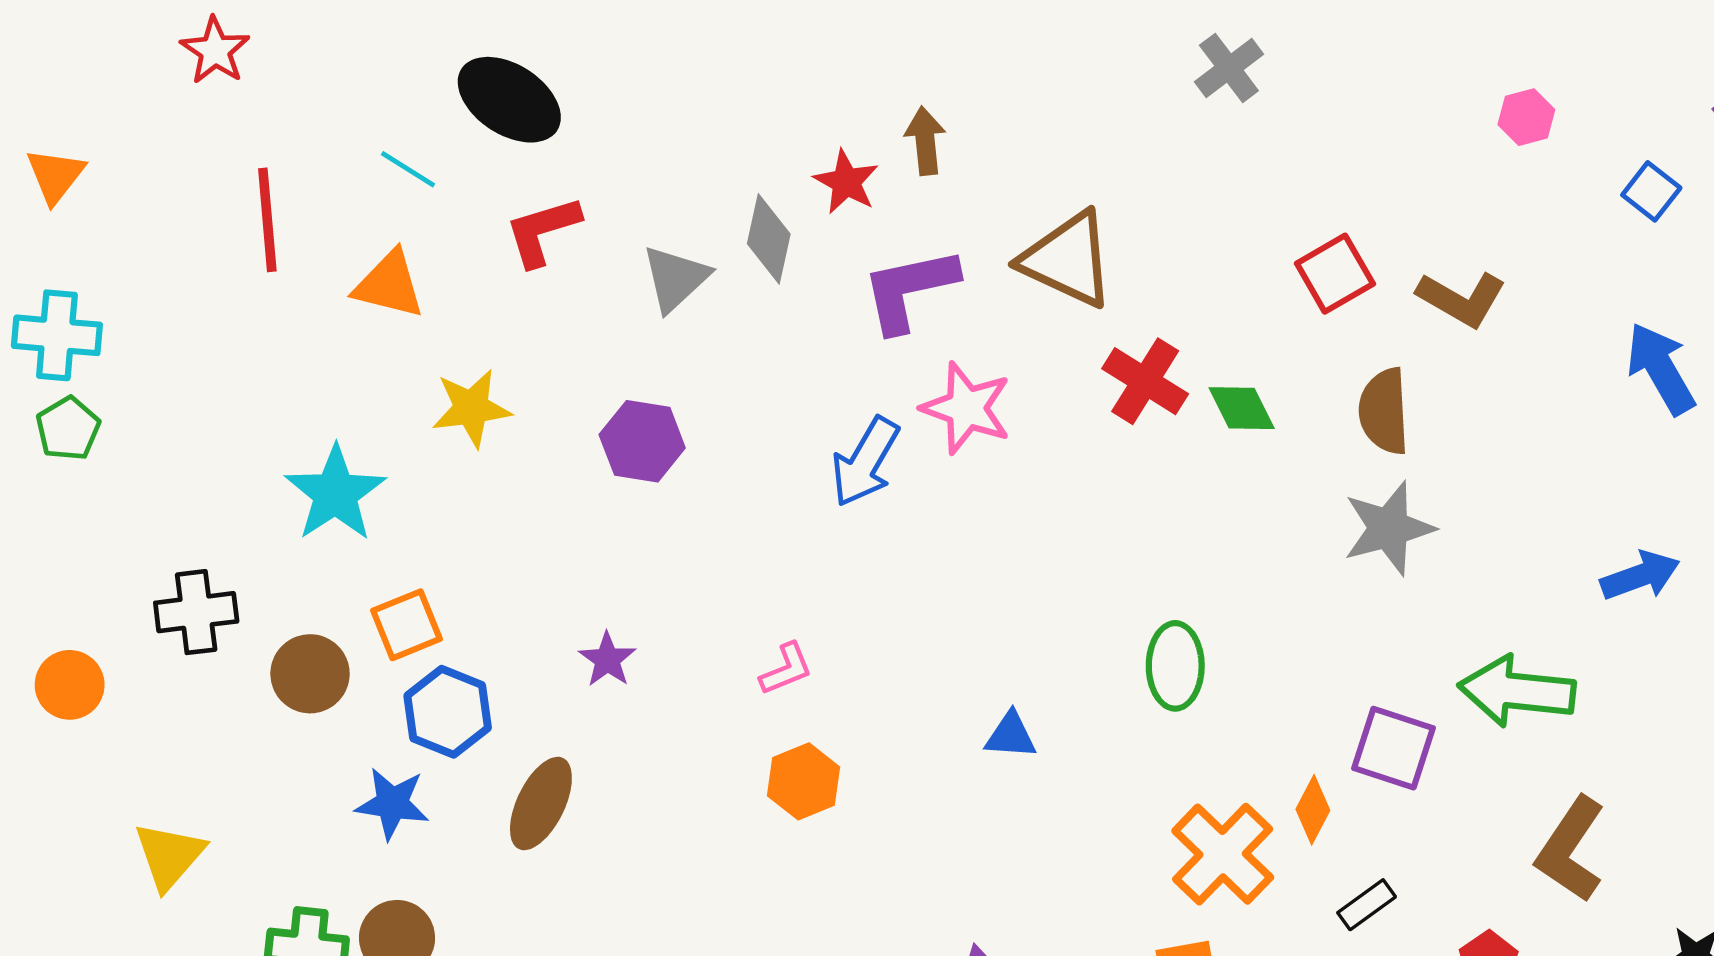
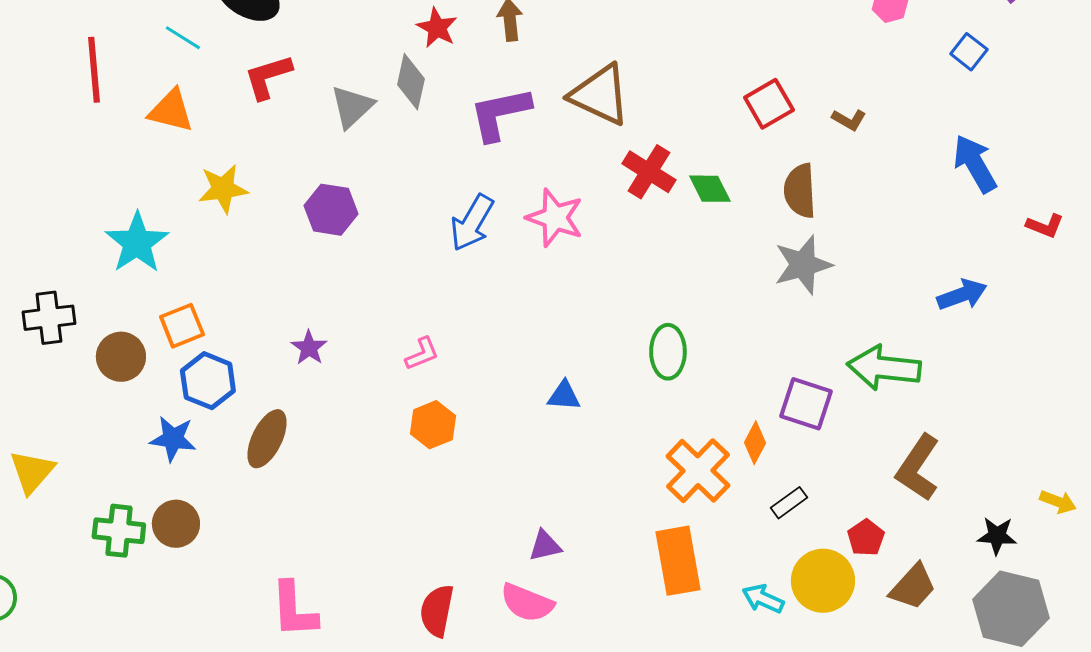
red star: (846, 182) -> (437, 28), moved
brown L-shape: (1461, 299) -> (849, 120), size x0.6
pink star: (966, 408) -> (555, 218), moved

